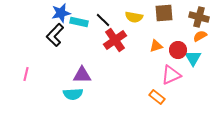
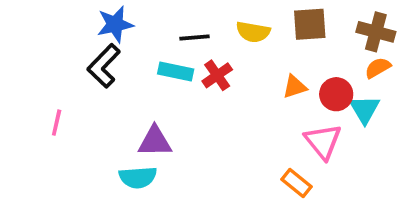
black line: (103, 20) -> (194, 38), turned -49
cyan rectangle: (79, 22) -> (176, 72), moved
red cross: (115, 40) -> (217, 75), size x0.7
pink line: (26, 74) -> (57, 123), moved
pink triangle: (171, 75) -> (323, 141), turned -45

